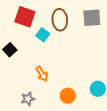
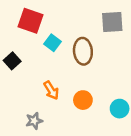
brown ellipse: (60, 20) -> (83, 51), moved
orange circle: (68, 96) -> (83, 100), moved

